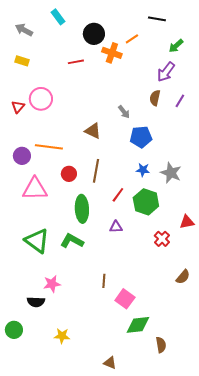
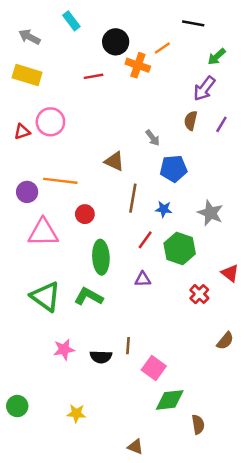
yellow rectangle: (22, 61) -> (27, 75), size x1.6
red triangle: (18, 107) -> (22, 132), turned 32
blue star: (143, 170) -> (164, 209), moved
brown line: (96, 171) -> (133, 198), moved
red triangle: (187, 222) -> (230, 273), turned 49
black semicircle: (36, 302) -> (101, 357), moved

